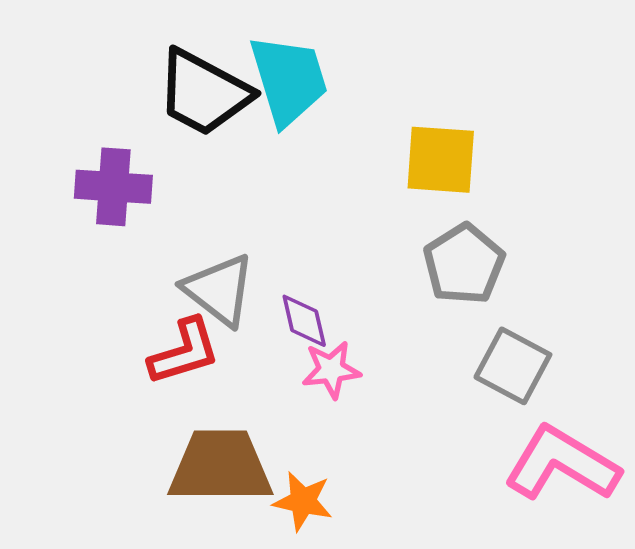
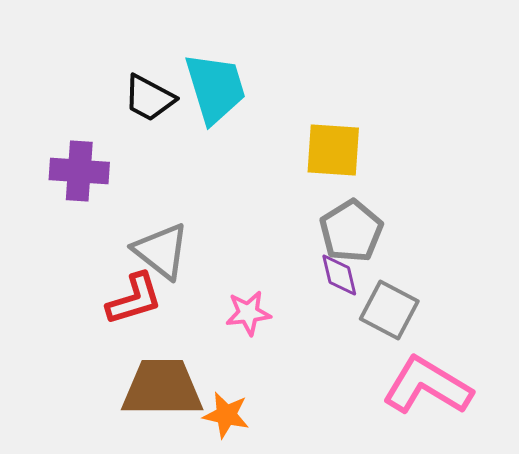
black trapezoid: (204, 93) -> (149, 98), size x0.7
purple diamond: (304, 321) -> (339, 275), moved

